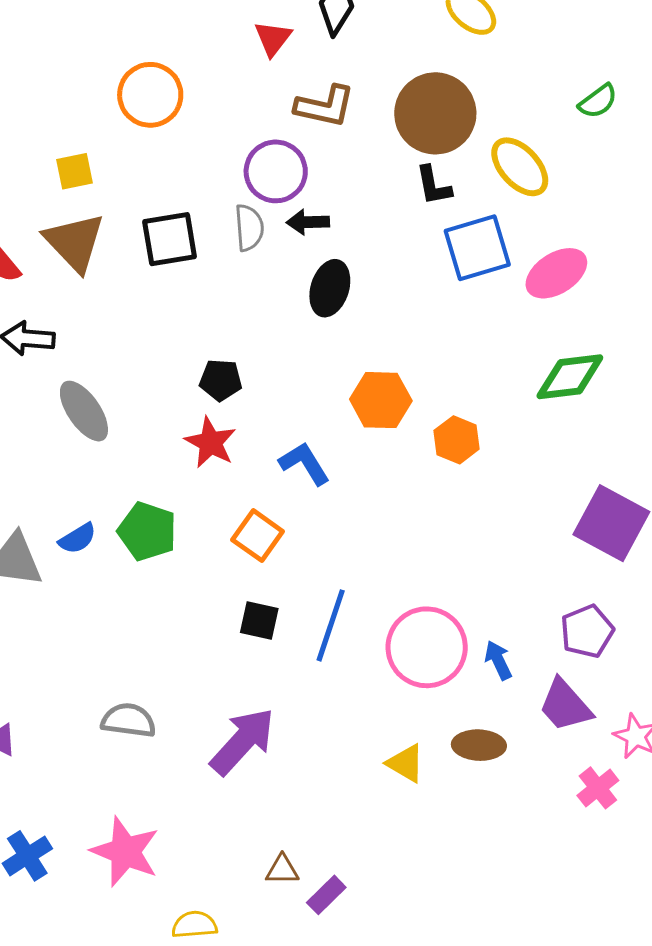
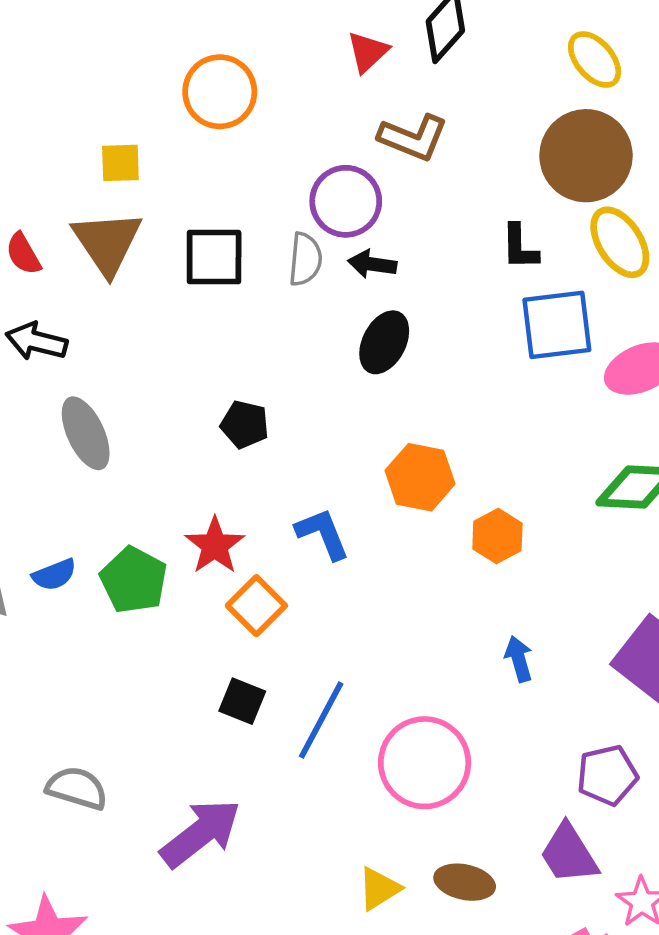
brown circle: (435, 113) -> (586, 156), moved
red star: (210, 443) -> (215, 545), moved
blue arrow: (498, 660) -> (519, 659), moved
yellow triangle: (406, 763) -> (379, 889), turned 48

